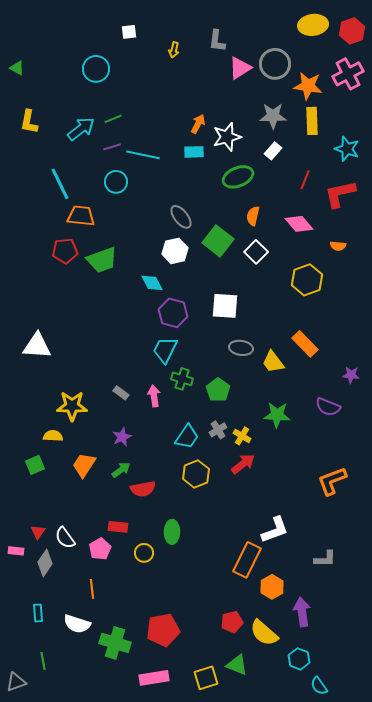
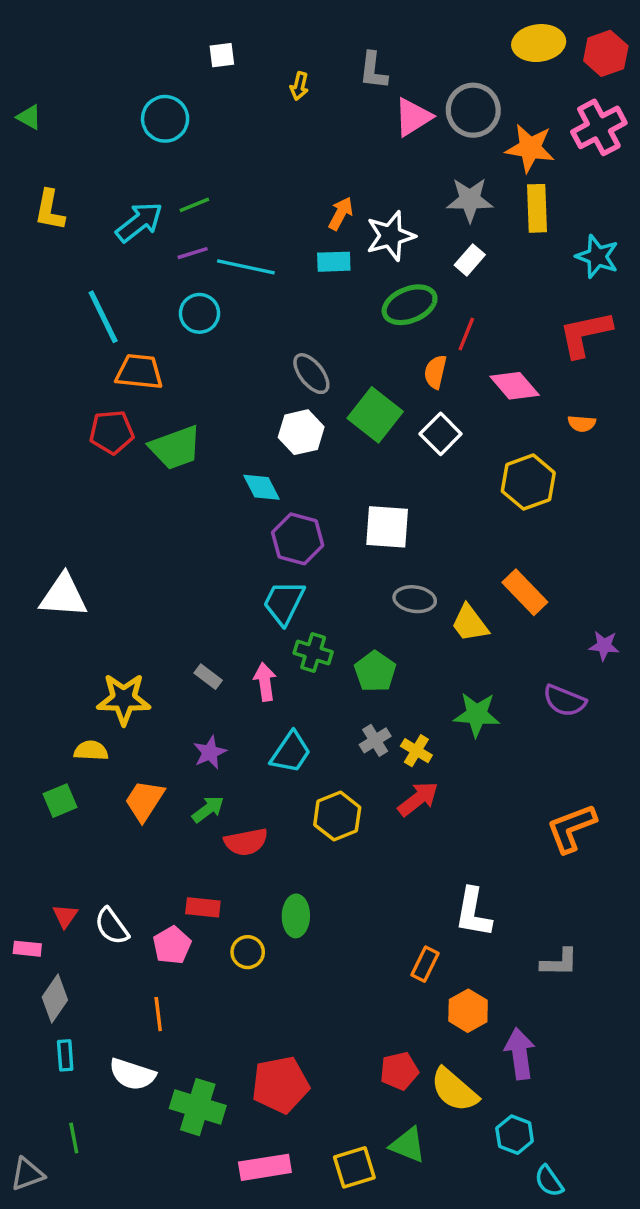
red line: (305, 180) -> (466, 334), moved
cyan trapezoid: (187, 437) -> (291, 752), moved
white L-shape: (275, 530) -> (473, 912), turned 120
orange rectangle: (247, 560) -> (425, 964), size x0.6
gray diamond: (45, 563) -> (55, 999), moved

